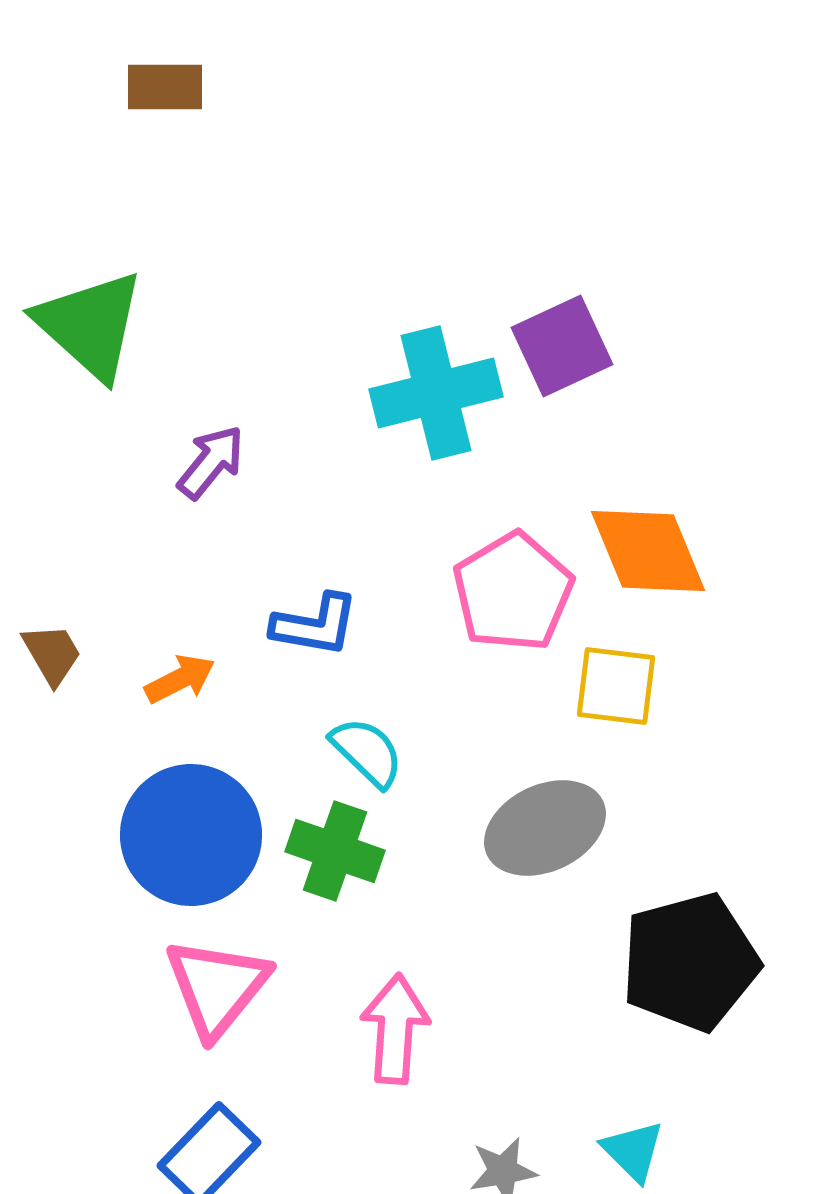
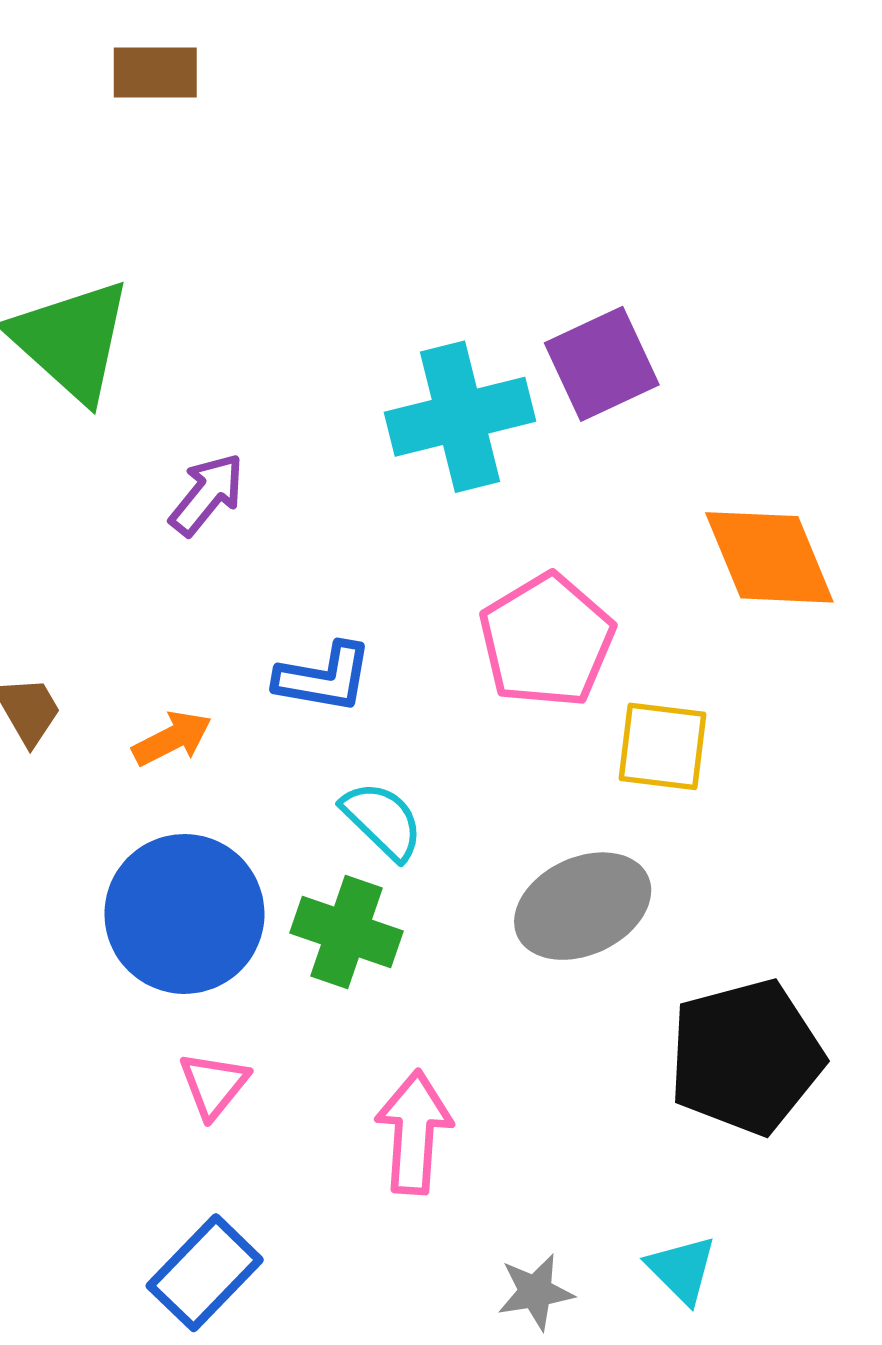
orange diamond: (648, 551) -> (769, 557), moved
pink triangle: (217, 987) -> (214, 1085), size x0.6

